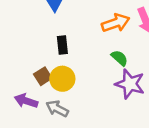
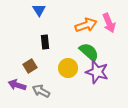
green semicircle: (120, 58) -> (89, 52), size x1.5
yellow circle: (62, 79) -> (68, 68), moved

